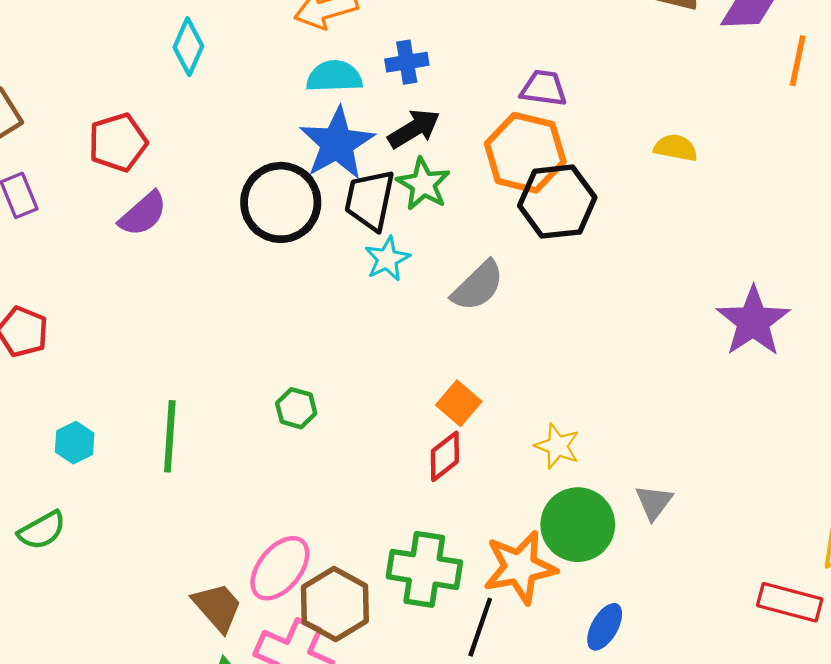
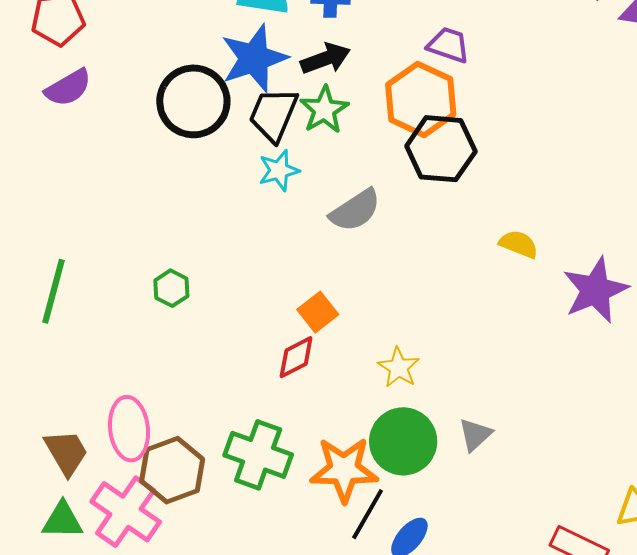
yellow semicircle: (676, 148) -> (519, 244), moved
pink ellipse: (280, 568) -> (129, 429), turned -56
black line: (480, 627) -> (368, 514), moved

